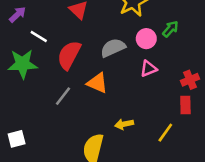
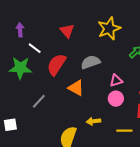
purple arrow: (17, 15) -> (20, 30), turned -56
pink circle: (146, 39) -> (116, 99), moved
gray line: (63, 96) -> (39, 101), moved
yellow line: (165, 133) -> (124, 131), turned 49

